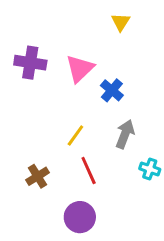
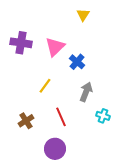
yellow line: (75, 136) -> (45, 86), moved

